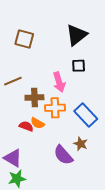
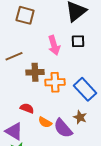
pink arrow: (59, 82) -> (54, 45), moved
orange semicircle: (38, 123) -> (45, 122), moved
red semicircle: (26, 126) -> (27, 108), moved

